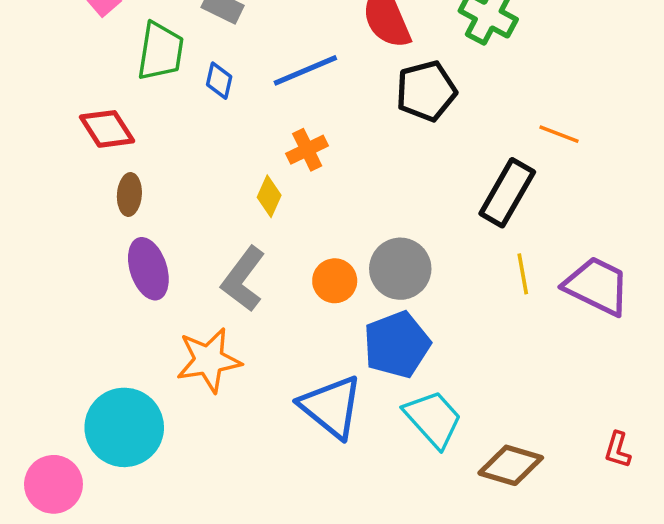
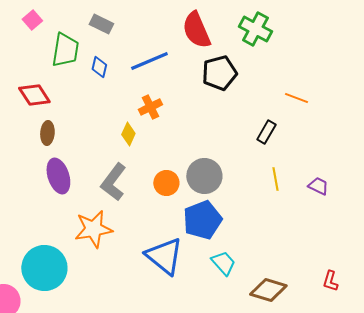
black rectangle: (507, 193) -> (266, 132), size x0.6
purple trapezoid: (597, 286) -> (318, 186), size x0.5
cyan trapezoid: (433, 419) -> (223, 263), size x0.7

